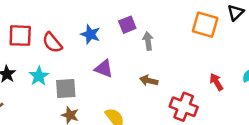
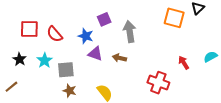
purple square: (127, 25) -> (104, 19), moved
blue star: (90, 34) -> (86, 36), moved
gray arrow: (148, 41) -> (130, 31), size x1.5
brown arrow: (149, 81) -> (119, 58), moved

